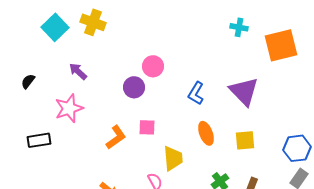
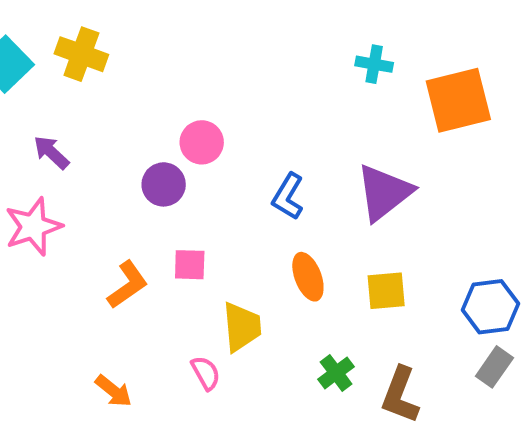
purple triangle: (244, 91) -> (384, 192), turned 36

